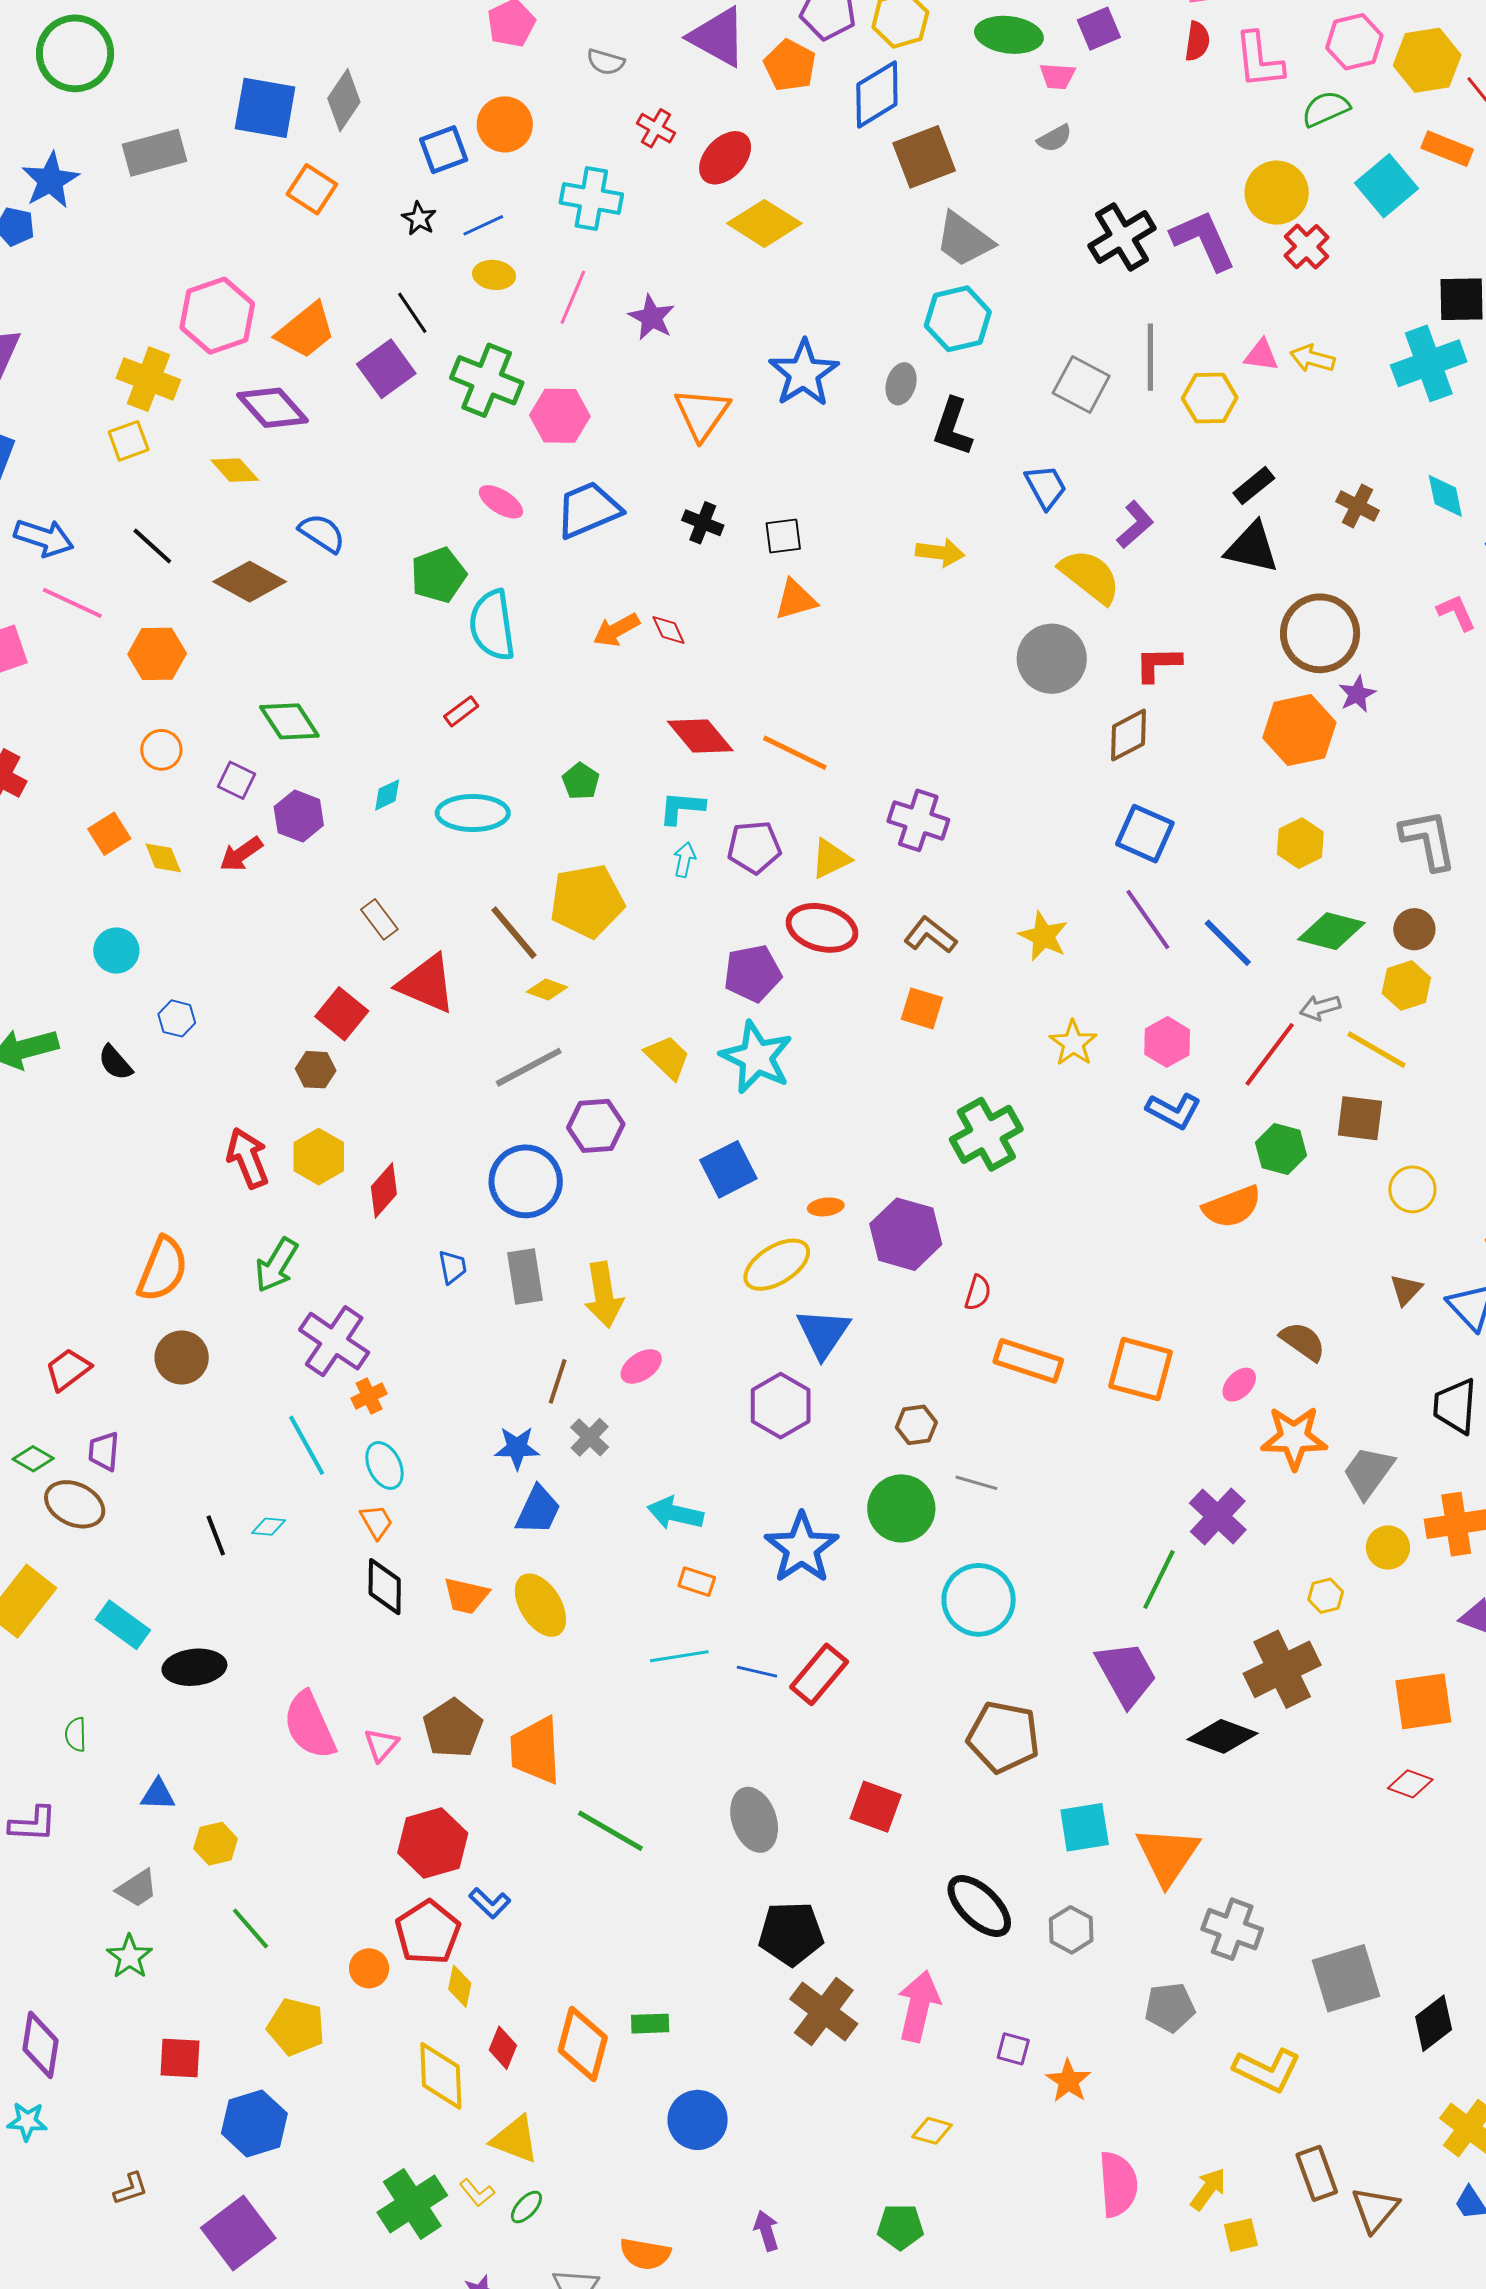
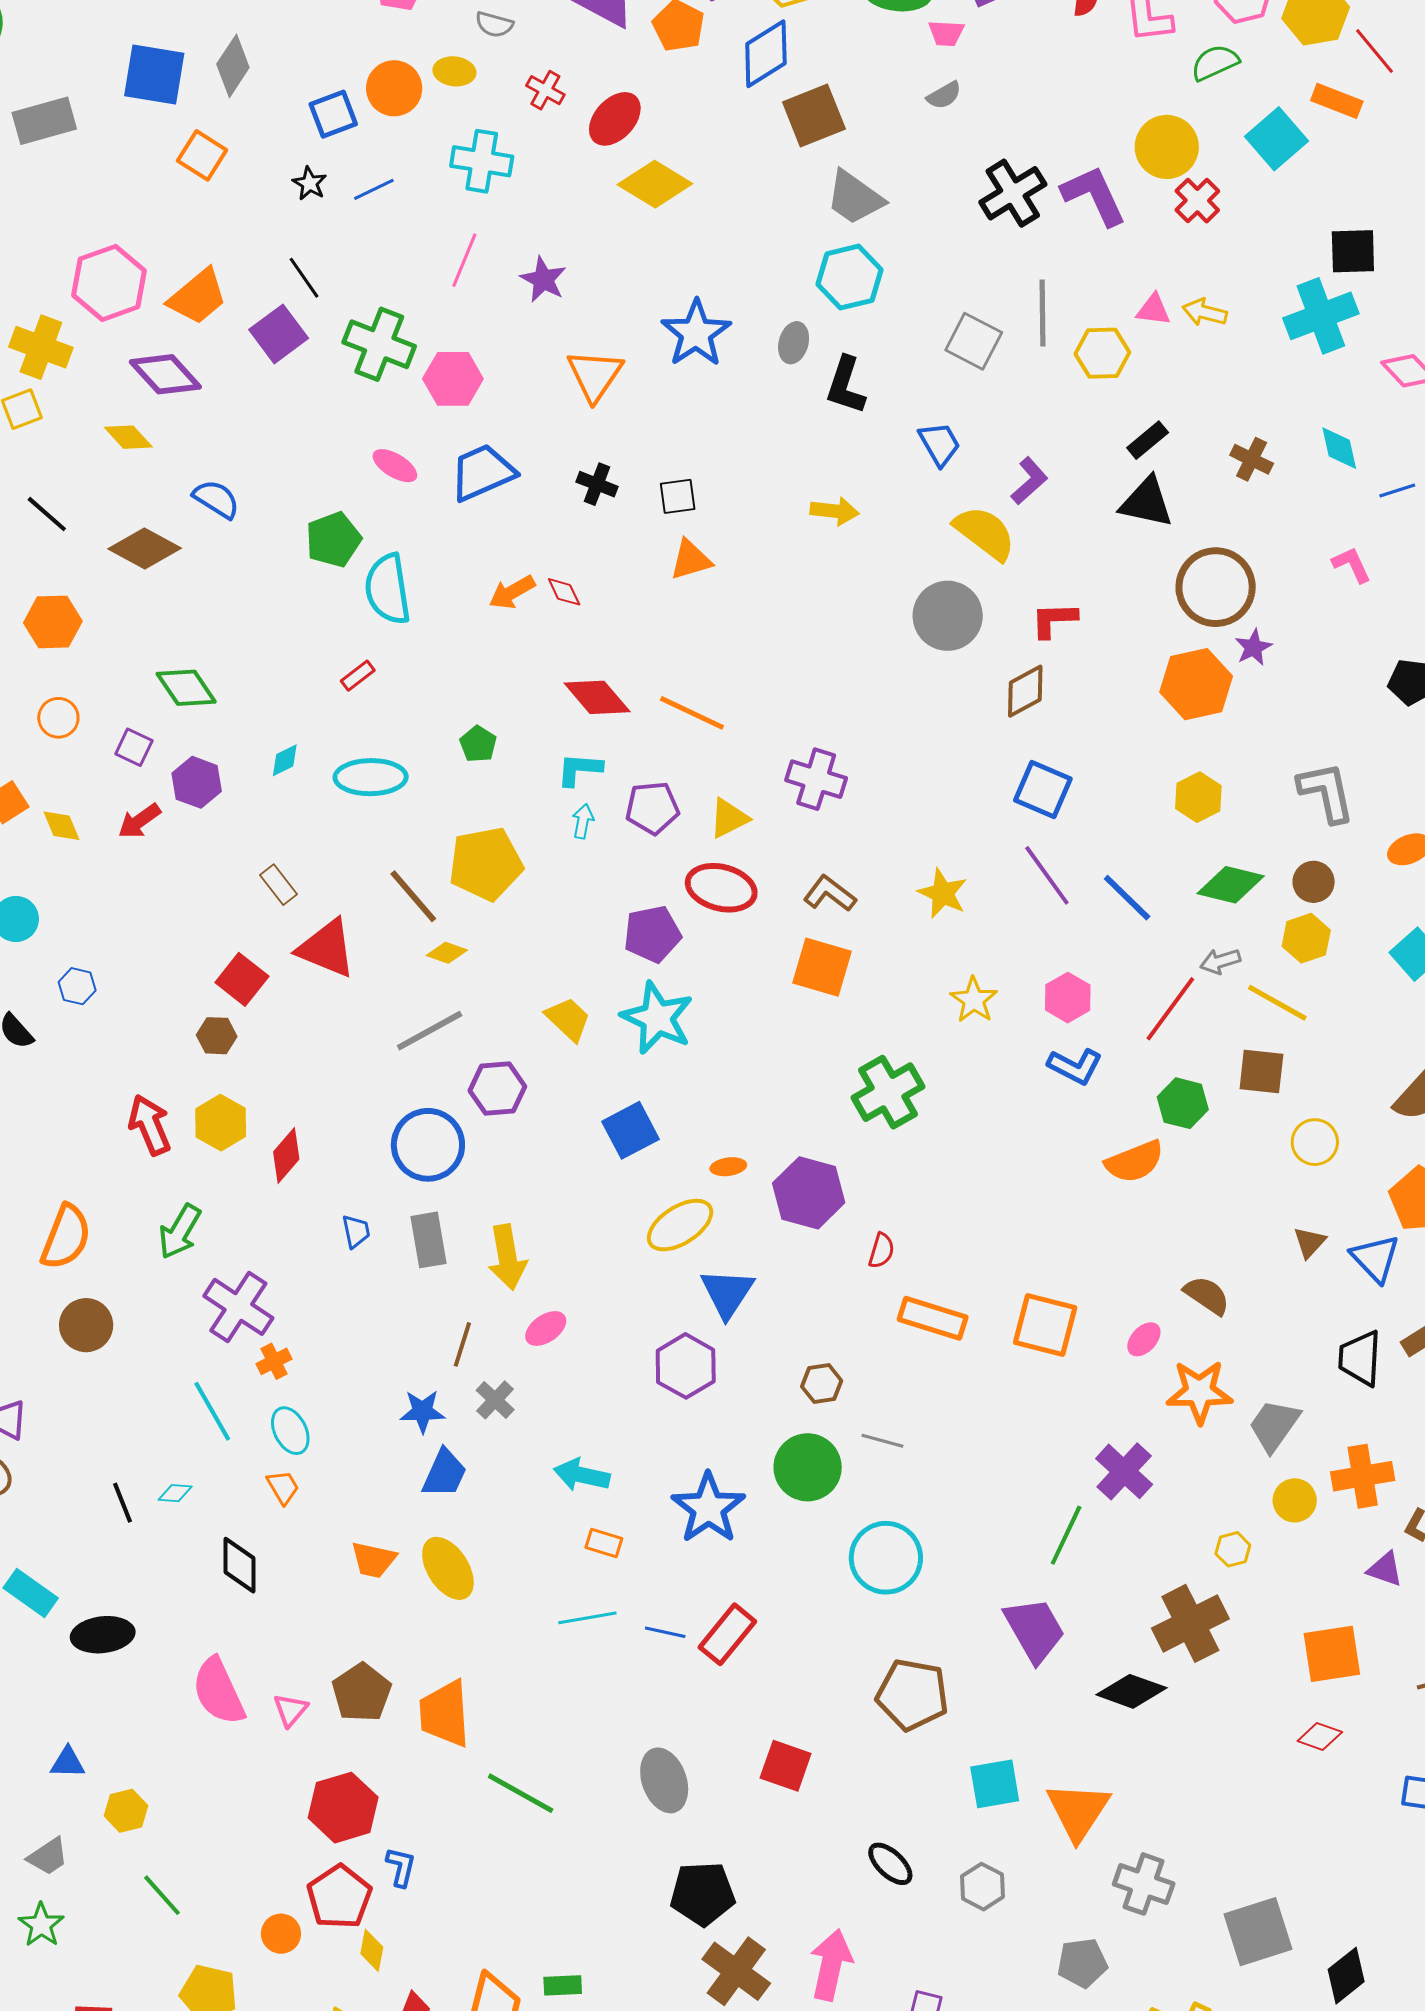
yellow ellipse: (494, 275) -> (454, 71), moved
orange square: (922, 1008) -> (822, 967), size x1.4
black diamond: (385, 1587) -> (240, 1565), moved
blue L-shape: (490, 1903) -> (401, 1867), turned -120
black ellipse: (979, 1906) -> (890, 1864), size x0.7

